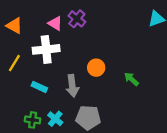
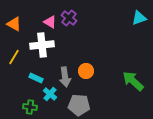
orange circle: (96, 68) -> (86, 71), moved
green arrow: (131, 79) -> (133, 81), moved, size x1.6
cyan cross: (55, 119) -> (50, 94), moved

